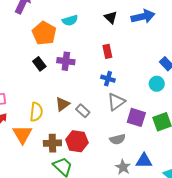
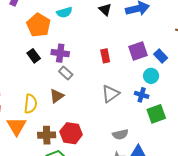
red rectangle: (107, 51) -> (105, 56), moved
blue cross: (108, 79) -> (142, 95), moved
gray rectangle: (83, 111) -> (66, 73), moved
purple square: (136, 117) -> (138, 51), moved, turned -36
gray semicircle: (117, 139) -> (120, 134), moved

